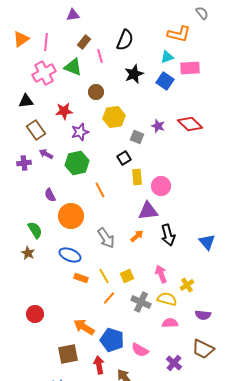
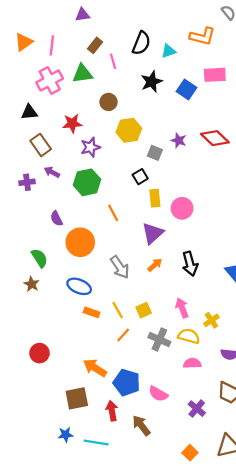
cyan triangle: (167, 57) -> (168, 51), moved
green triangle: (73, 67) -> (82, 74), turned -30
purple triangle: (148, 211) -> (153, 233), moved, turned -35

